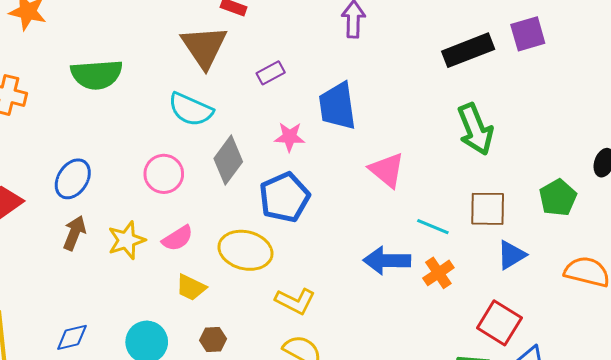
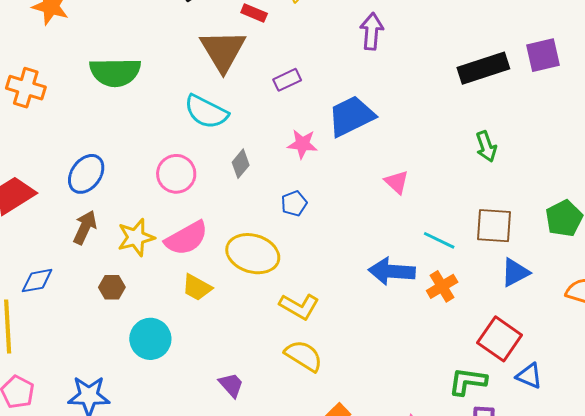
blue trapezoid: (337, 106) -> (351, 116), turned 69
green arrow: (475, 129) -> (486, 146), size x0.6
gray diamond: (228, 160) -> (241, 164), size x0.6
pink triangle: (387, 170) -> (397, 182), size x0.7
blue pentagon: (284, 197) -> (294, 203), size x0.5
pink semicircle: (178, 238) -> (186, 238), size x1.4
blue diamond: (72, 337) -> (37, 281), moved
brown hexagon: (213, 340) -> (112, 287), moved

